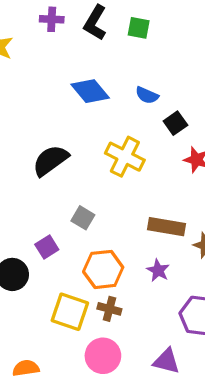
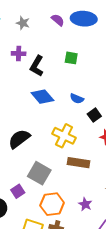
black L-shape: (95, 23) -> (37, 66), moved
gray square: (83, 218) -> (39, 173), size x1.6
brown rectangle: (166, 227) -> (79, 163), moved

